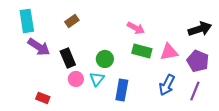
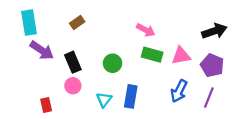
pink circle: (76, 79) -> (73, 86), moved
cyan triangle: (97, 79) -> (104, 100), moved
red rectangle: (43, 98) -> (46, 105), turned 56

